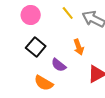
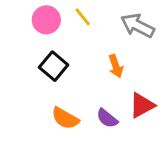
yellow line: (68, 13) -> (83, 17), moved
purple semicircle: (59, 65) -> (107, 118), moved

